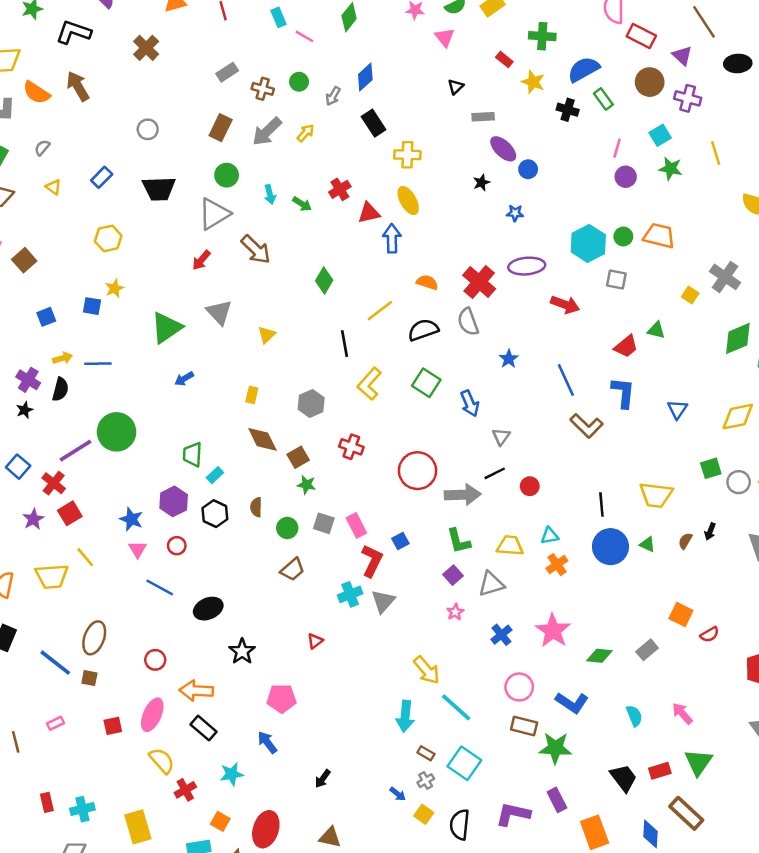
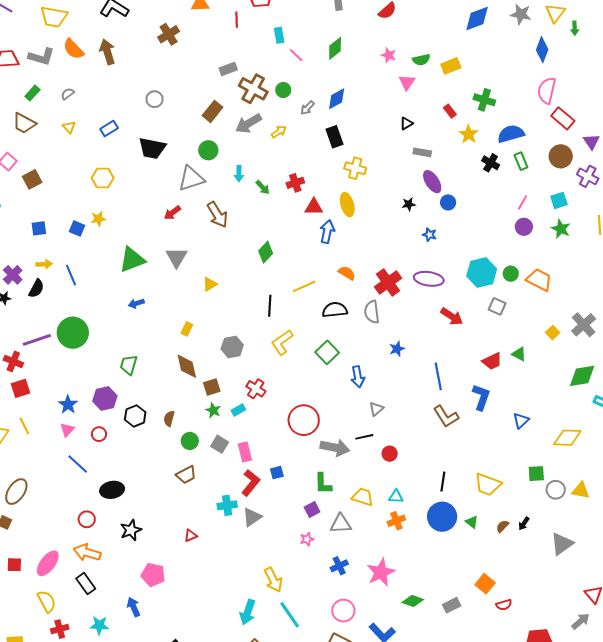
brown cross: (263, 89) -> (253, 89), size x1.6
blue line: (98, 364) -> (71, 275), turned 55
cyan rectangle: (215, 475) -> (238, 410), moved
red cross: (54, 483) -> (13, 361), turned -30
red circle: (155, 660) -> (87, 519), moved

